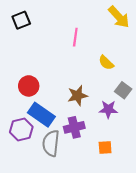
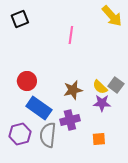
yellow semicircle: (106, 63) -> (100, 87), moved
purple hexagon: (21, 129) -> (20, 134), moved

